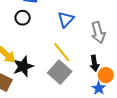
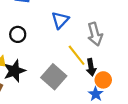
black circle: (23, 18) -> (18, 34), moved
yellow line: (62, 52) -> (77, 55), moved

